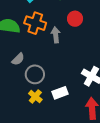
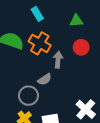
gray semicircle: (18, 59) -> (45, 79), moved

